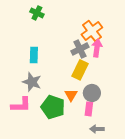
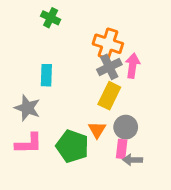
orange cross: (92, 31) -> (108, 44), moved, turned -35
gray star: (32, 82) -> (27, 108), moved
gray arrow: (97, 129) -> (133, 160), moved

